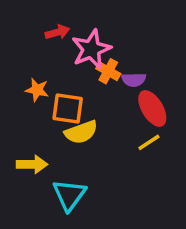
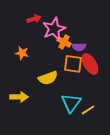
orange square: (68, 108) -> (73, 64), moved
yellow line: (149, 142) -> (88, 110), moved
cyan triangle: (69, 195) -> (71, 103), moved

